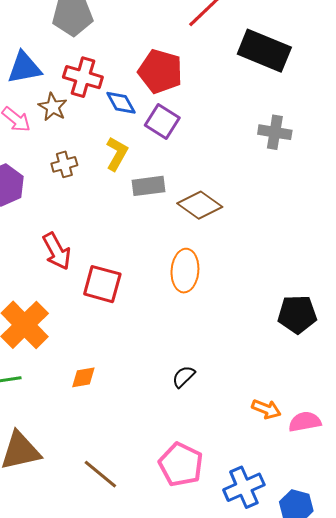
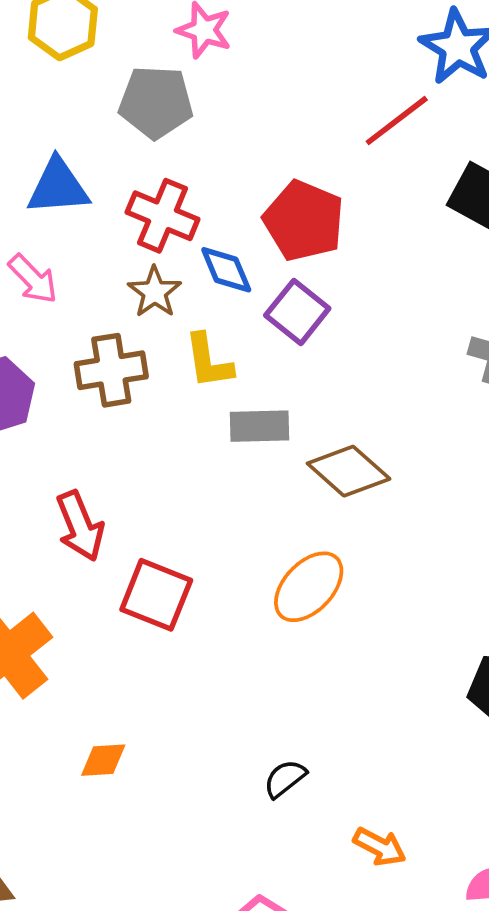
brown star: (53, 107) -> (155, 292), moved
yellow L-shape: (117, 154) -> (209, 361), turned 136
brown cross: (64, 164) -> (111, 370), size x1.5
orange ellipse: (185, 271) -> (309, 587), turned 33
orange arrow: (266, 409) -> (380, 847), moved

